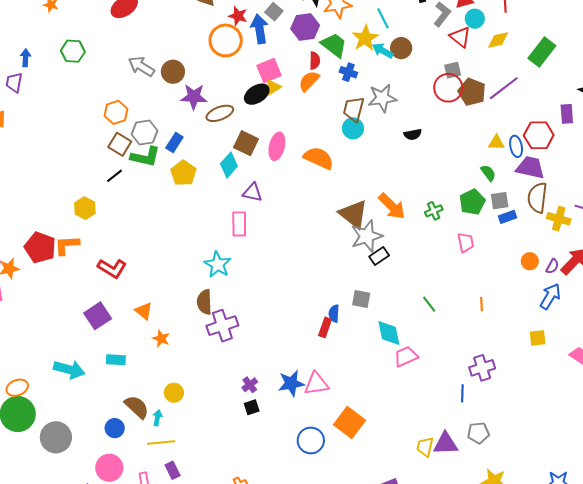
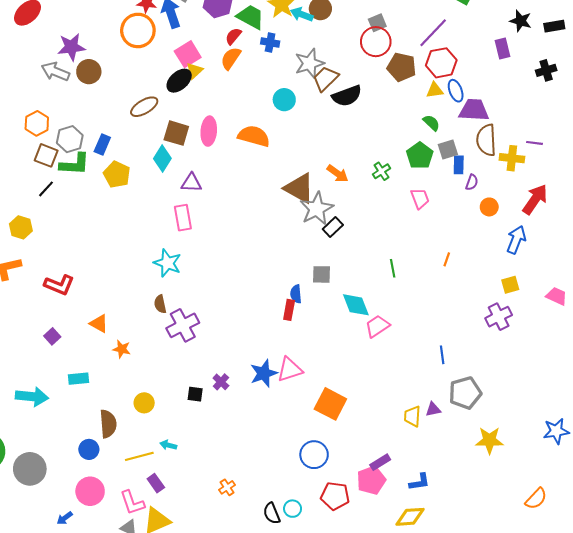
red semicircle: (315, 61) -> (233, 36), turned -132
brown pentagon: (472, 92) -> (402, 67), moved
purple star: (194, 97) -> (71, 47), moved
brown trapezoid: (354, 109) -> (326, 79), moved, turned 40
black semicircle: (413, 134) -> (347, 96), size x1.6
red hexagon: (539, 135) -> (441, 63), moved
orange arrow: (392, 206) -> (338, 174), size x0.7
blue rectangle: (508, 217) -> (459, 165), turned -60
purple semicircle: (552, 266) -> (472, 182), moved
brown semicircle: (204, 302) -> (160, 304), size x0.7
green line: (429, 304) -> (393, 268), turned 36
orange line: (482, 304) -> (447, 259), turned 32
purple square: (98, 316) -> (52, 336), size x0.6
purple cross: (482, 368) -> (499, 317), moved
brown semicircle: (137, 407) -> (108, 424), turned 52
black square: (252, 407) -> (195, 394), moved, turned 35
cyan arrow: (157, 418) -> (168, 445), moved, turned -77
gray pentagon: (478, 433) -> (465, 393), size x1.4
blue circle: (311, 441) -> (314, 455), moved
purple triangle: (446, 444) -> (433, 409), size x0.6

